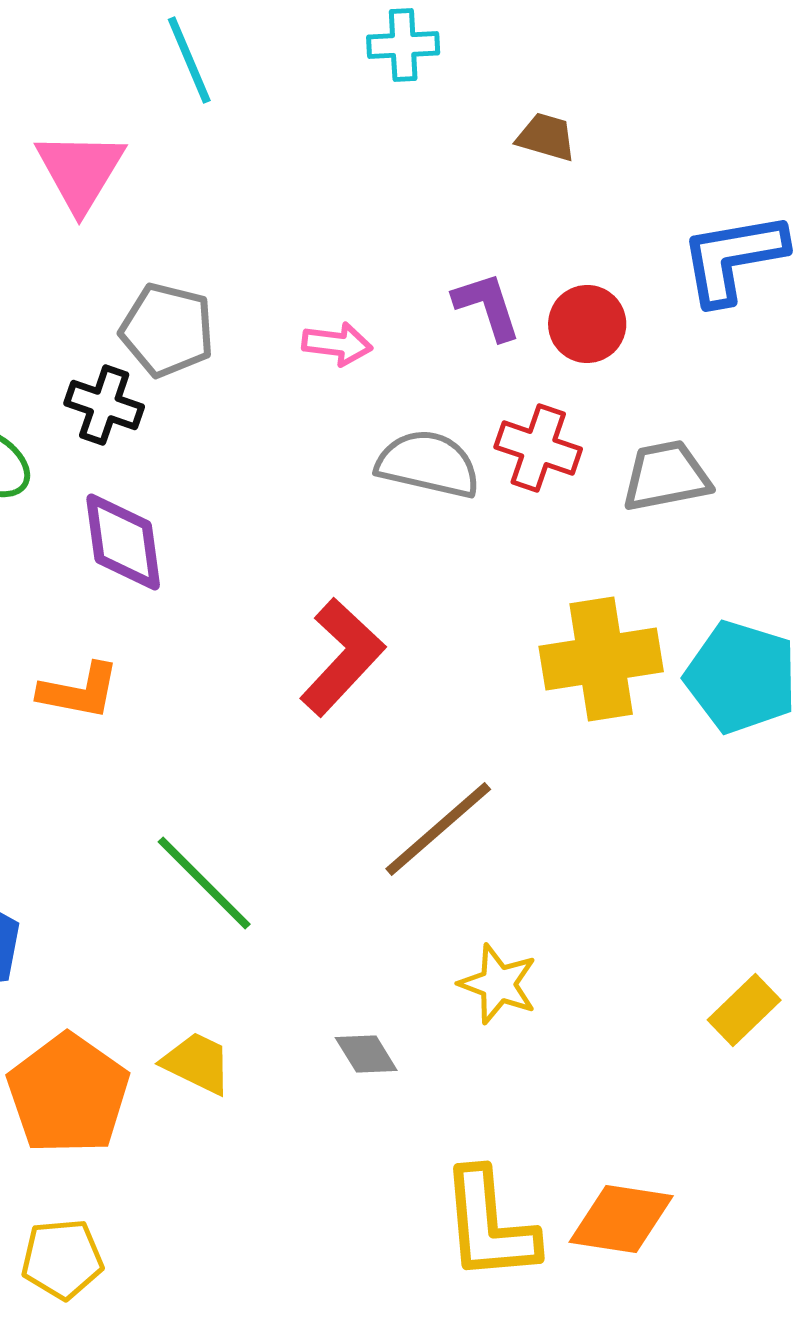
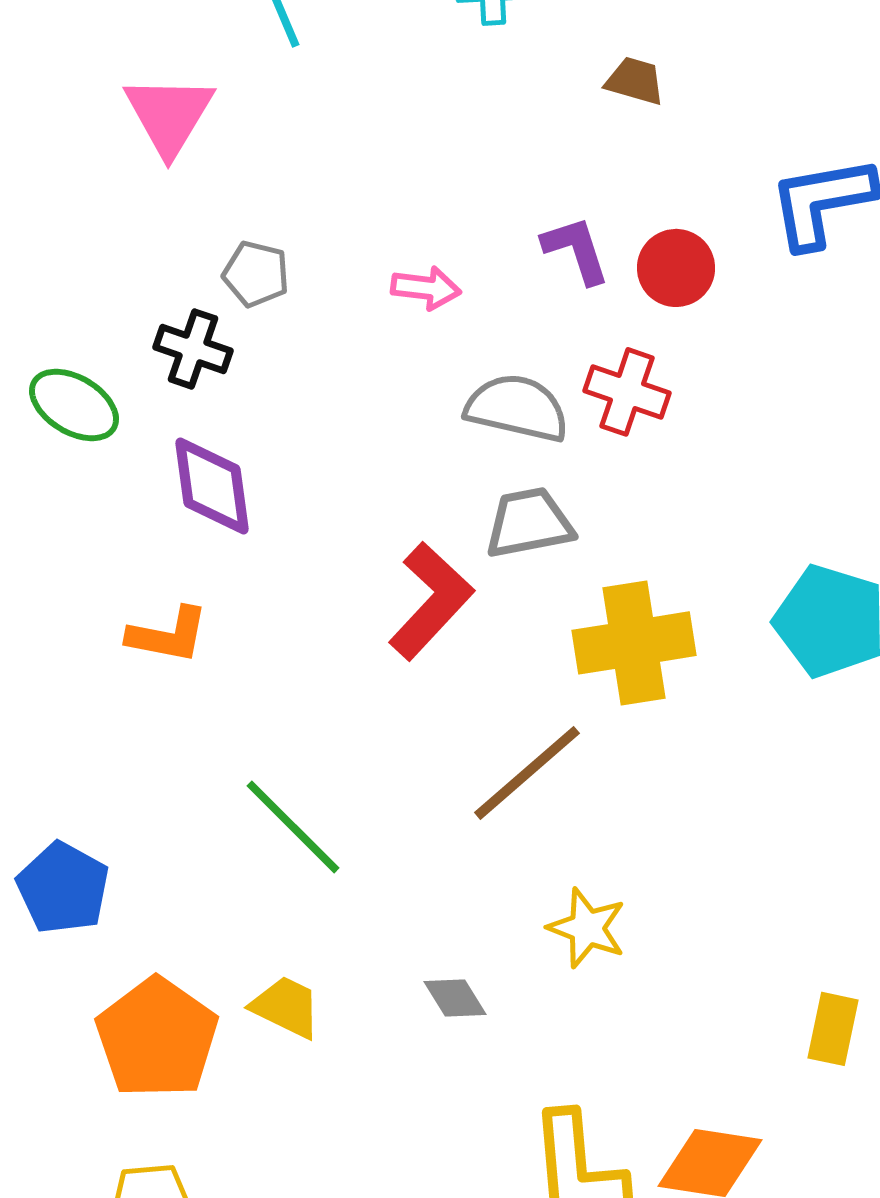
gray pentagon: (167, 330) -> (256, 274), size x0.7
gray trapezoid: (666, 476) -> (529, 523), moved
yellow cross: (601, 659) -> (634, 643), moved
yellow rectangle: (744, 1010) -> (833, 1029), moved, turned -34

